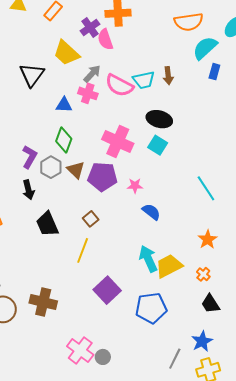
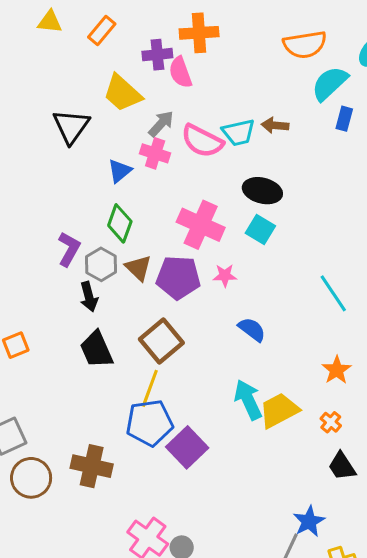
purple cross: (90, 27) -> (157, 55), turned 30
brown arrow: (168, 76) -> (275, 125), turned 102
blue triangle: (64, 105) -> (120, 171), turned -42
pink star: (135, 186) -> (225, 276), moved
black arrow: (28, 190) -> (89, 297), moved
brown square: (91, 219) -> (161, 341), size x1.8
blue pentagon: (151, 308) -> (149, 423), moved
blue star: (202, 341) -> (309, 521), moved

